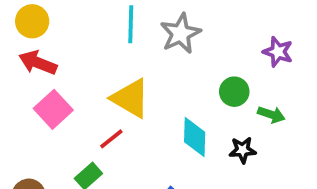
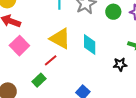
green circle: (234, 92) -> (113, 12), moved
cyan diamond: (195, 137) -> (90, 44), moved

